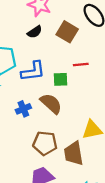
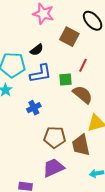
black semicircle: (35, 32) -> (37, 50), moved
red line: (81, 64) -> (83, 65), turned -56
brown semicircle: (51, 104) -> (83, 95), moved

